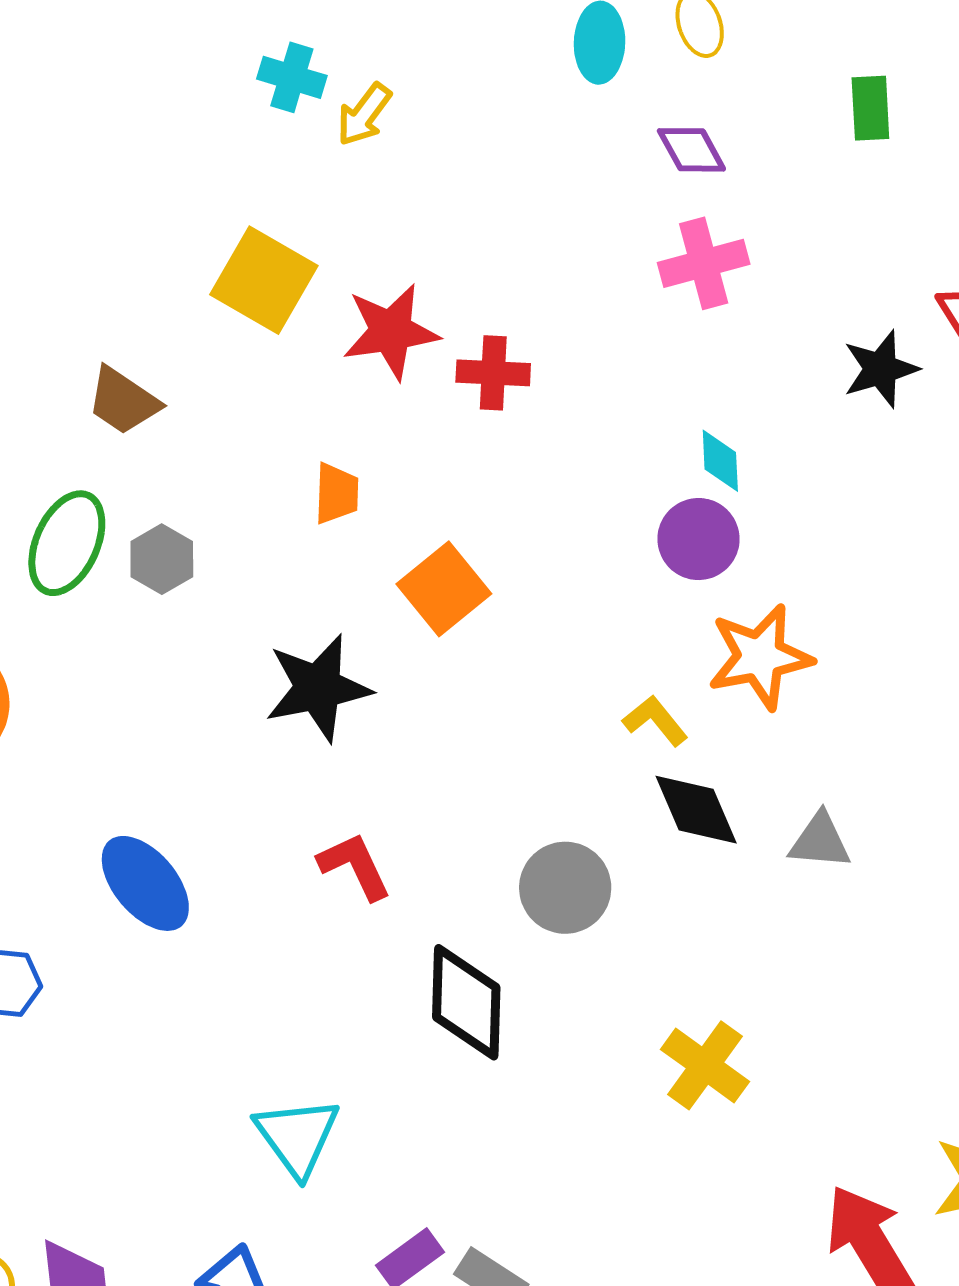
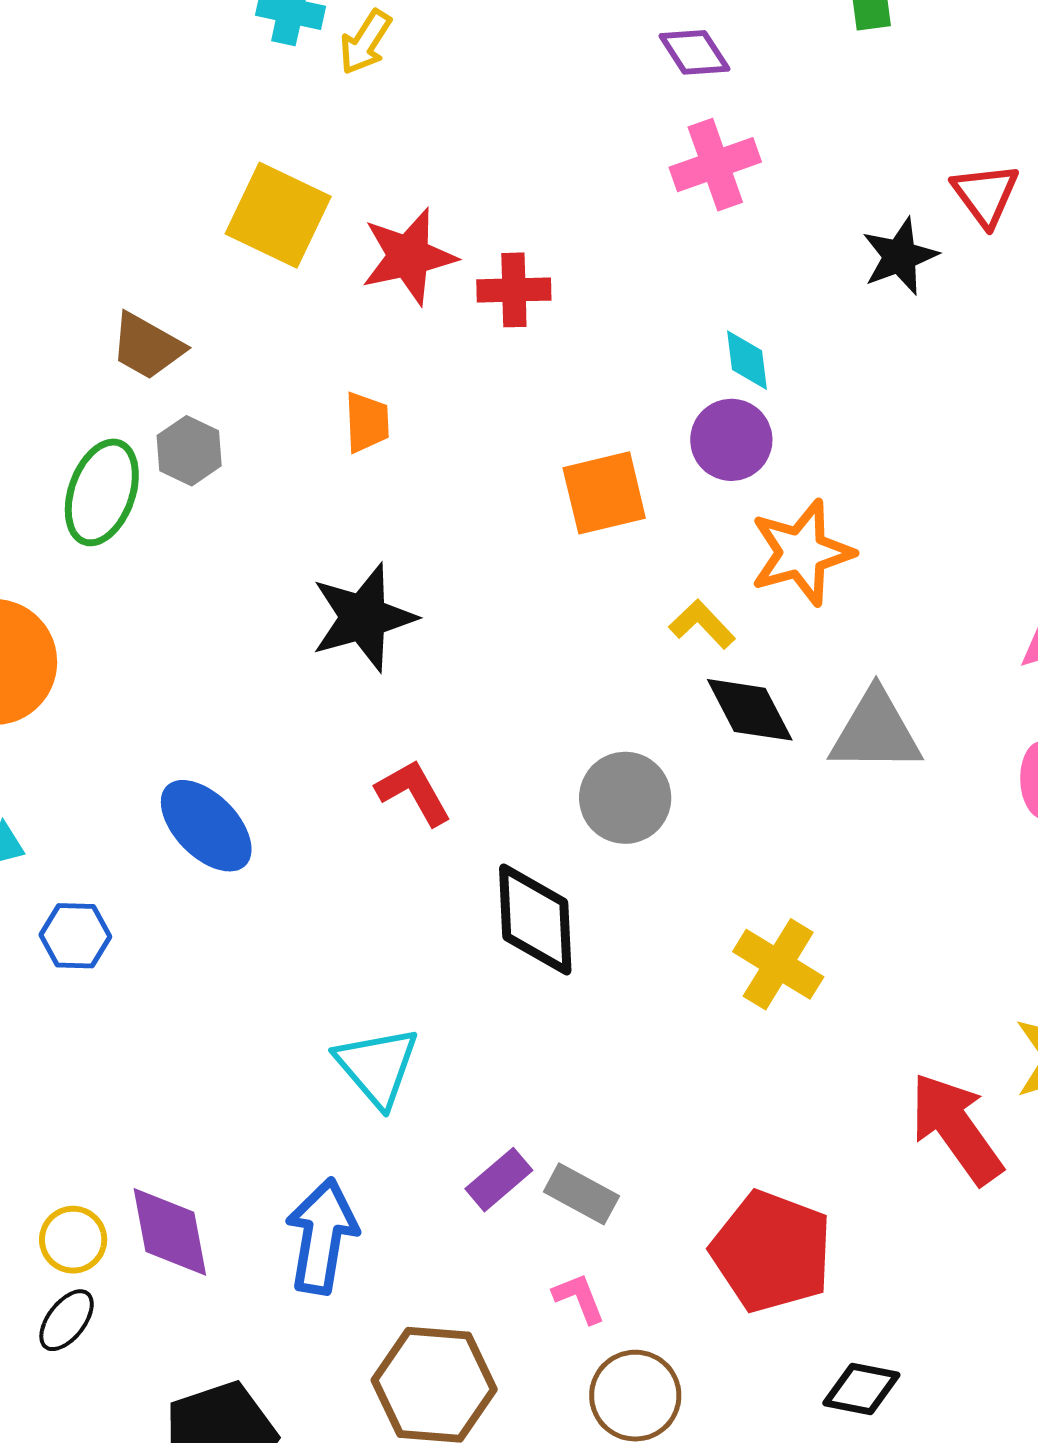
gray hexagon: (162, 559) -> (189, 451), moved
orange square: (444, 589) -> (604, 493), moved, turned 30
gray triangle: (820, 841) -> (876, 732), size x1.5

